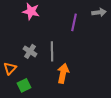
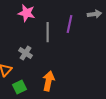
gray line: (52, 51) -> (48, 32), moved
orange arrow: (63, 73) -> (49, 81), moved

